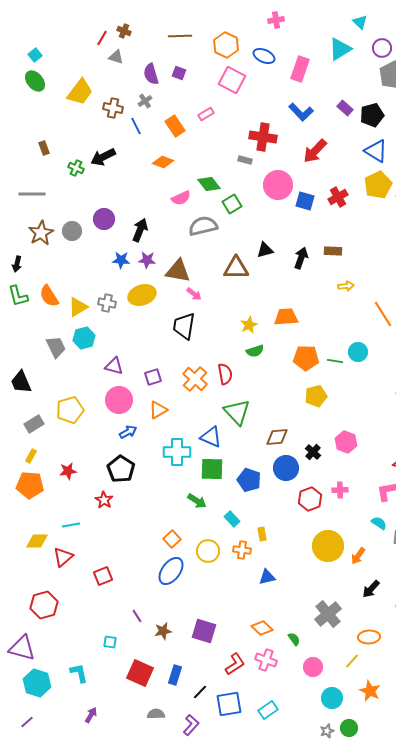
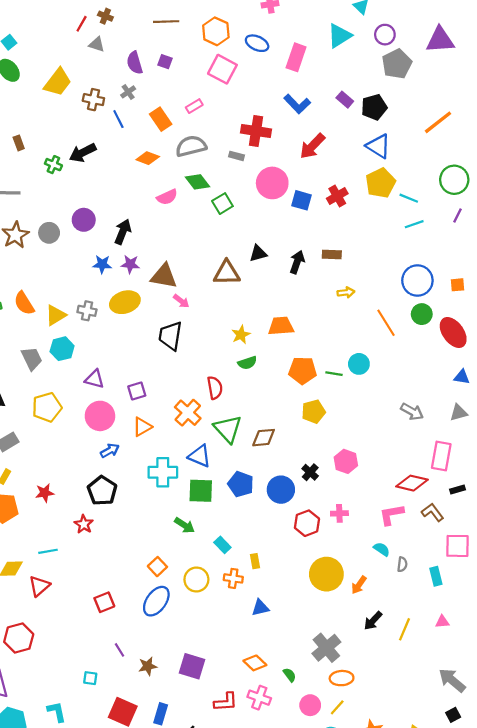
gray semicircle: (203, 226) -> (191, 146), moved
orange cross: (195, 379) -> (188, 413), moved
yellow pentagon: (70, 410) -> (47, 407), moved
brown diamond: (277, 437) -> (264, 438), moved
blue pentagon: (249, 480) -> (241, 484), moved
red square: (103, 576) -> (104, 602), moved
orange ellipse: (369, 637) -> (342, 678), moved
yellow line: (352, 661) -> (337, 707), moved
red L-shape: (235, 664) -> (226, 702), turned 30

